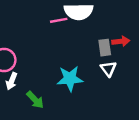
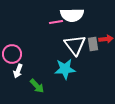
white triangle: (108, 69) -> (75, 45), moved, size x1.6

